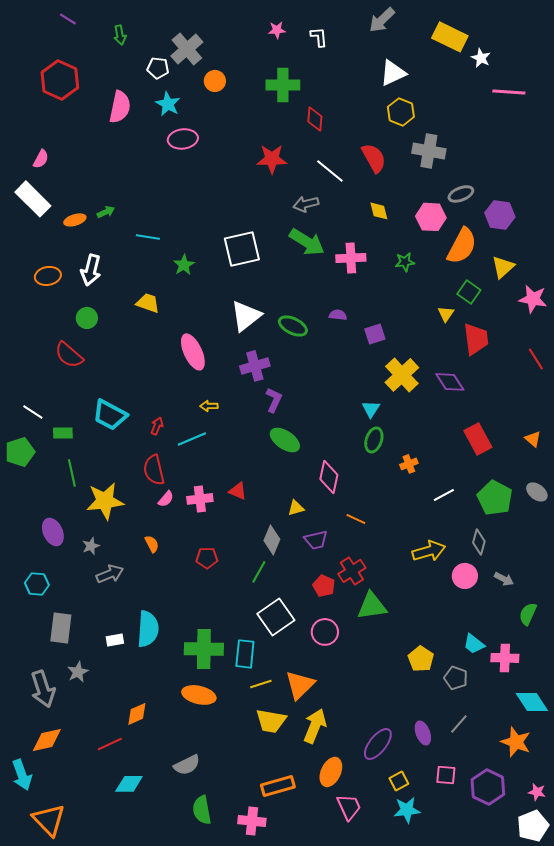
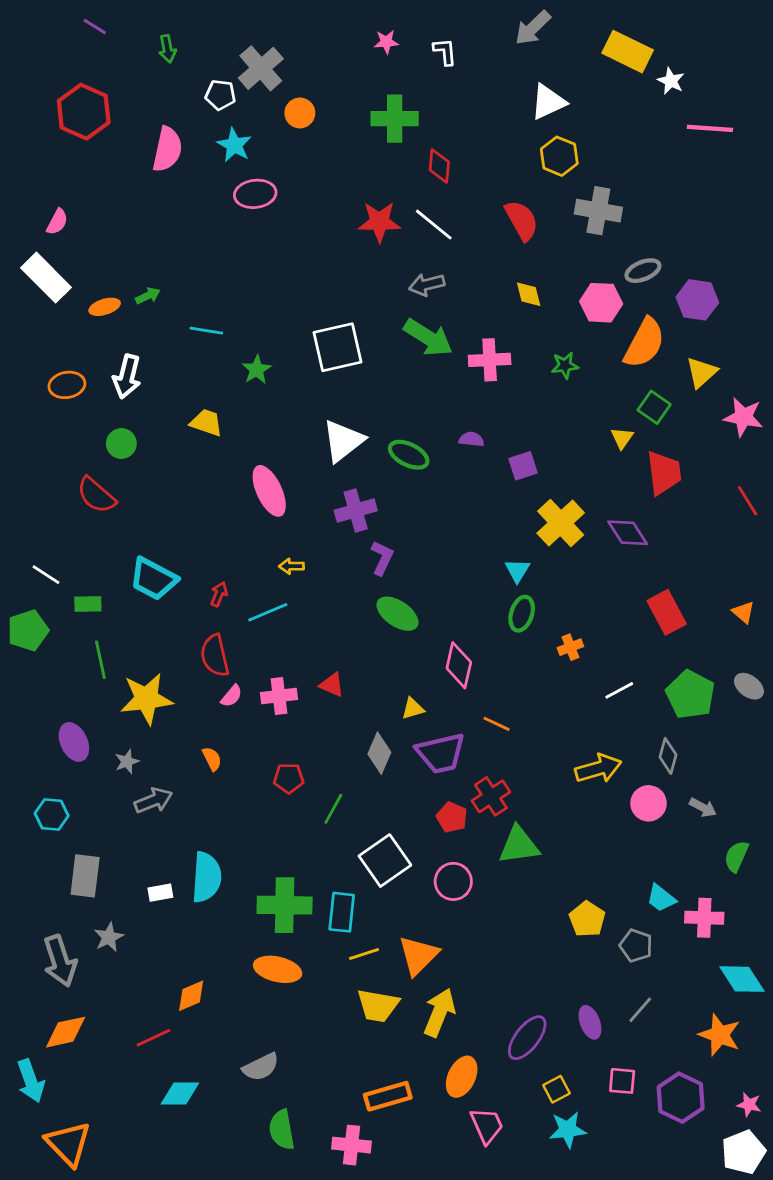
white line: (330, 171) -> (434, 225), moved
purple trapezoid: (316, 540) -> (441, 753), size x1.5
green line: (259, 572) -> (333, 809), moved

